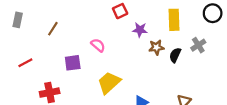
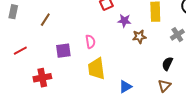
pink semicircle: (98, 45) -> (90, 42), moved, turned 40
black semicircle: (175, 55) -> (167, 64), moved
yellow trapezoid: (109, 83) -> (96, 69), turned -55

